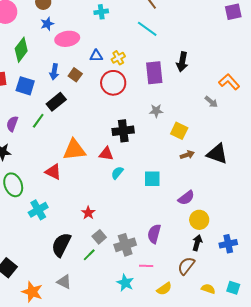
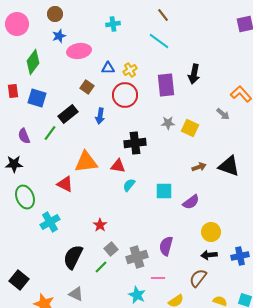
blue arrow: (54, 72) -> (100, 116), moved
purple semicircle: (12, 124) -> (24, 136), turned -42
yellow square: (179, 131) -> (190, 128), moved
purple semicircle: (186, 198) -> (191, 202), moved
black arrow: (197, 243) -> (209, 255), turned -112

